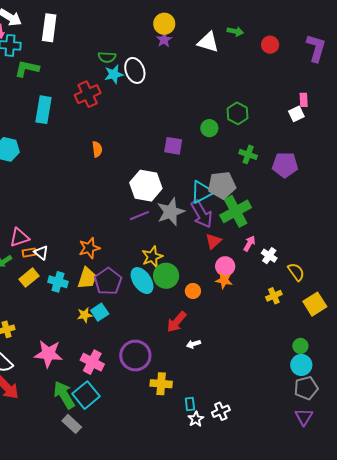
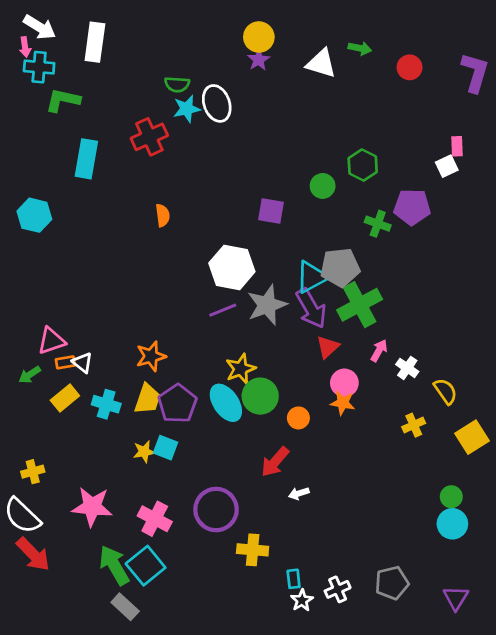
purple pentagon: (285, 165) -> (412, 207), moved
cyan square: (100, 312) -> (166, 448), turned -36
gray pentagon: (306, 388) -> (392, 583), moved

